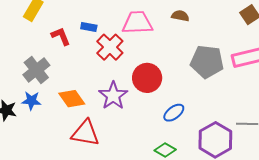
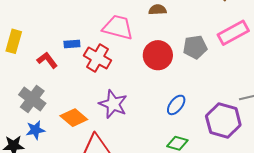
pink trapezoid: (137, 23) -> (118, 27), turned 32
gray pentagon: (207, 62) -> (195, 47), size x0.7
red circle: (147, 78) -> (158, 55), moved

